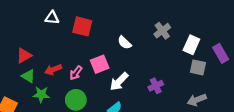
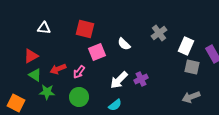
white triangle: (52, 18) -> (44, 28), moved
pink square: (100, 64) -> (97, 52), moved
purple cross: (156, 86) -> (141, 79), moved

